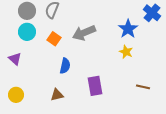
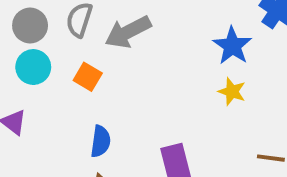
gray arrow: (84, 33) -> (128, 32), moved
blue semicircle: (65, 66) -> (101, 141), moved

